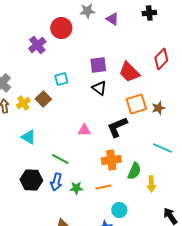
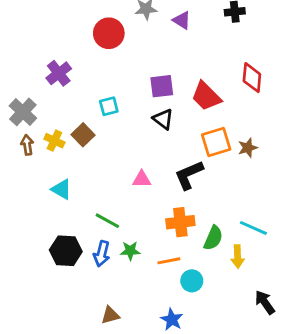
purple cross: (37, 45) -> (59, 73), moved
red diamond: (161, 59) -> (252, 78), turned -40
yellow cross: (23, 103) -> (54, 141), turned -32
cyan line: (162, 148) -> (253, 228), moved
green star: (76, 188) -> (130, 251), moved
cyan circle: (119, 210) -> (192, 281), moved

